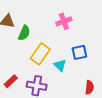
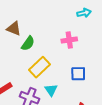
cyan triangle: (60, 65) -> (51, 90), moved

